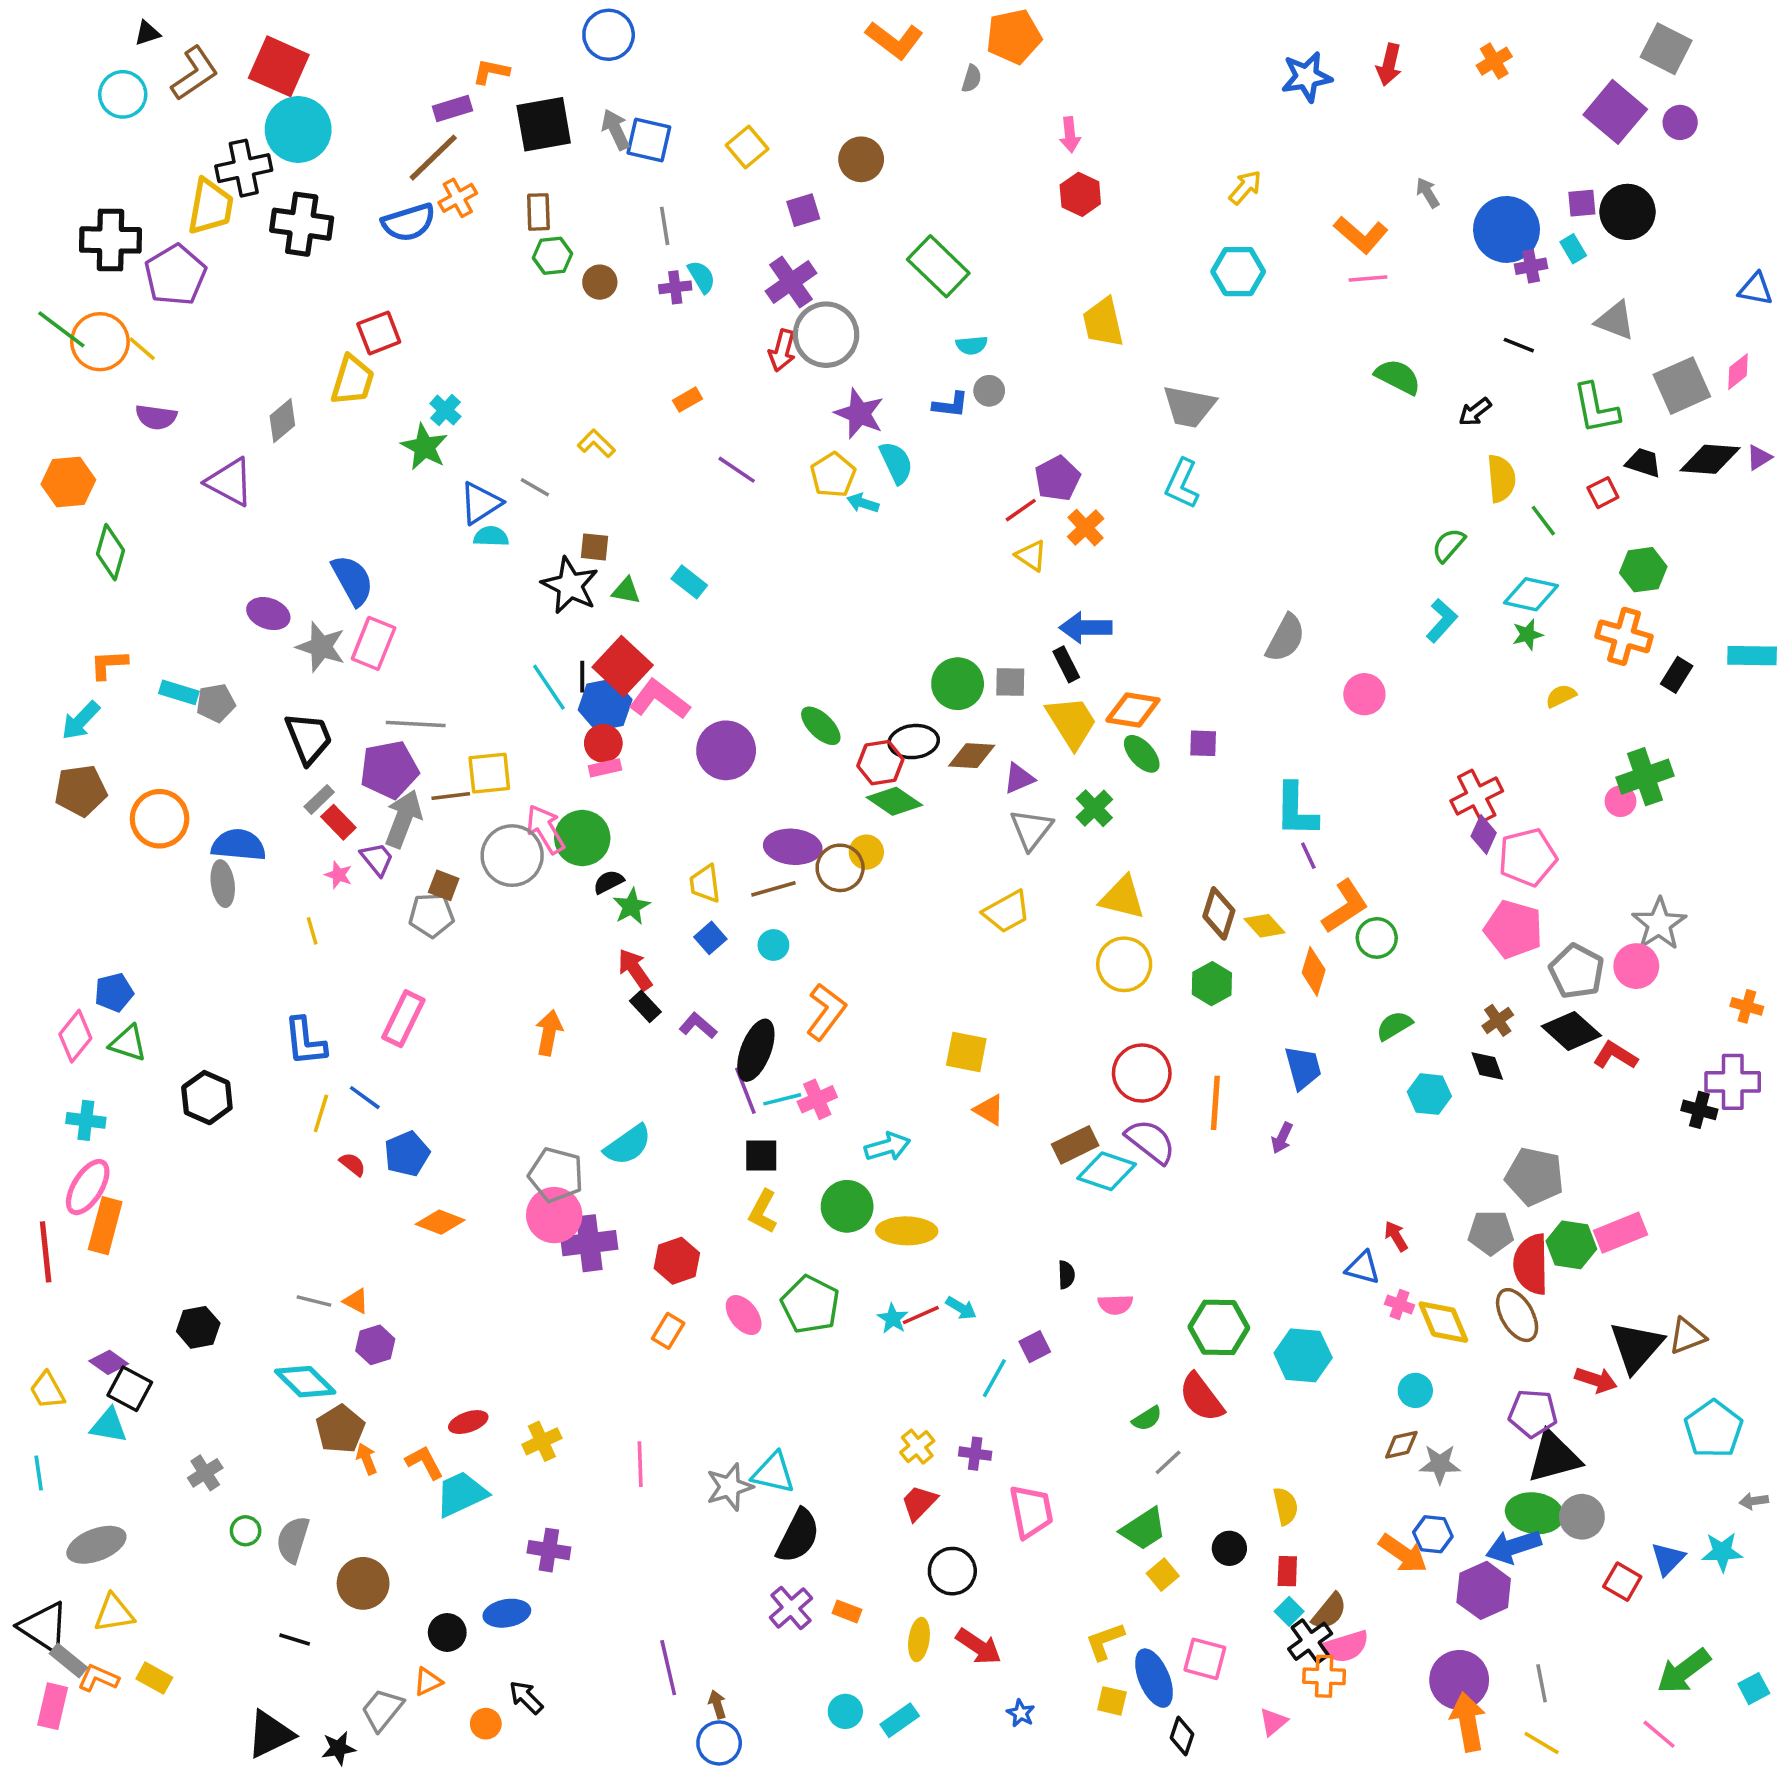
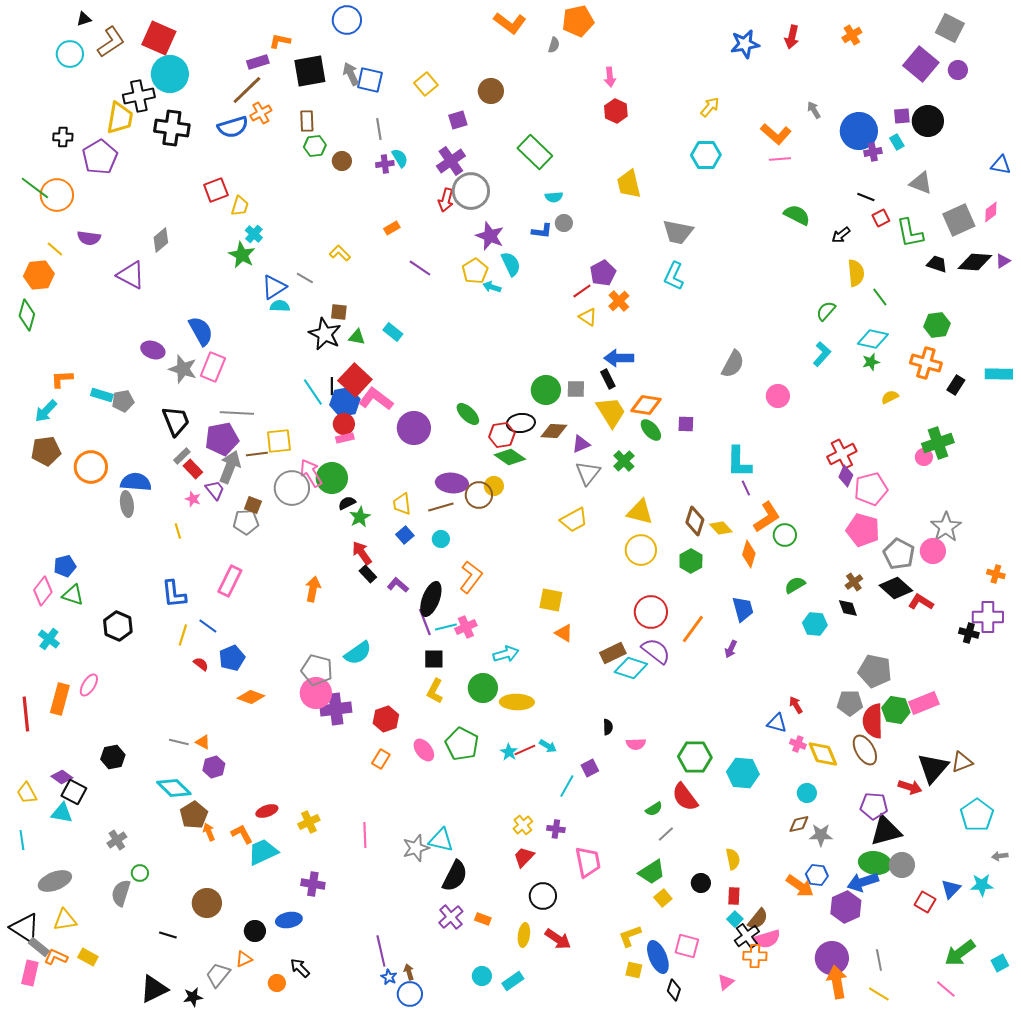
black cross: (110, 240) -> (63, 137), size x0.6
yellow line: (142, 349) -> (55, 249), moved
yellow trapezoid: (353, 380) -> (240, 206), moved, size x0.7
red square: (1603, 493) -> (881, 218), moved
green diamond: (110, 552) -> (27, 315), moved
orange line: (1215, 1103) -> (693, 629), turned 32
cyan cross: (86, 1120) -> (49, 639), turned 30
pink ellipse: (88, 1187) -> (89, 685), moved, size x0.7
gray semicircle: (293, 1540) -> (121, 893), moved
blue star: (1021, 1713) -> (389, 977), moved

